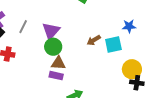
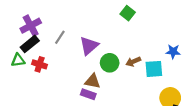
green circle: (53, 47) -> (110, 63), moved

